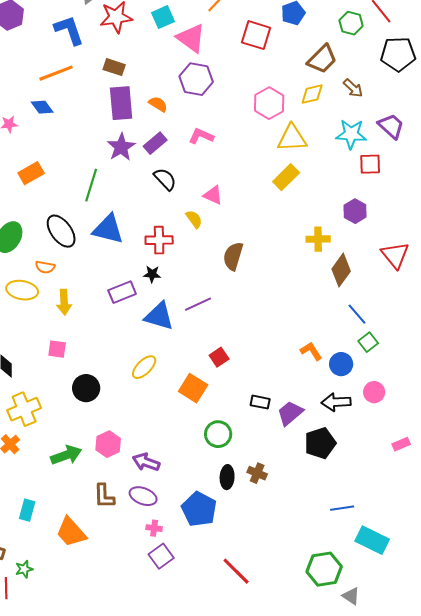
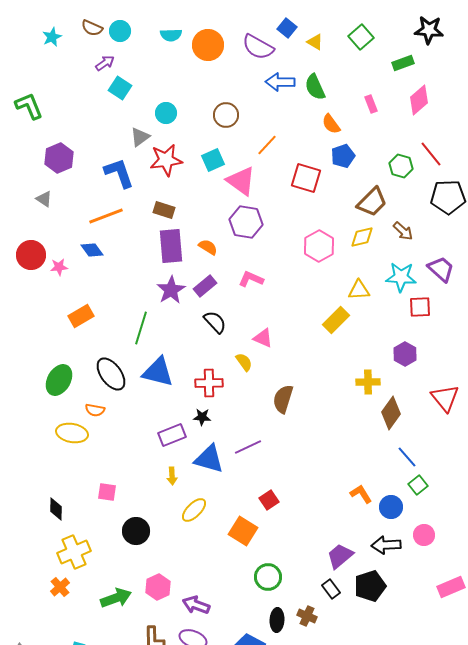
yellow triangle: (292, 138) -> (359, 290), moved, size x0.7
yellow arrow: (64, 302) -> (172, 476), moved, size x0.7
black rectangle: (260, 402) -> (331, 589), moved, turned 42
pink rectangle: (401, 444) -> (451, 587), size x1.5

